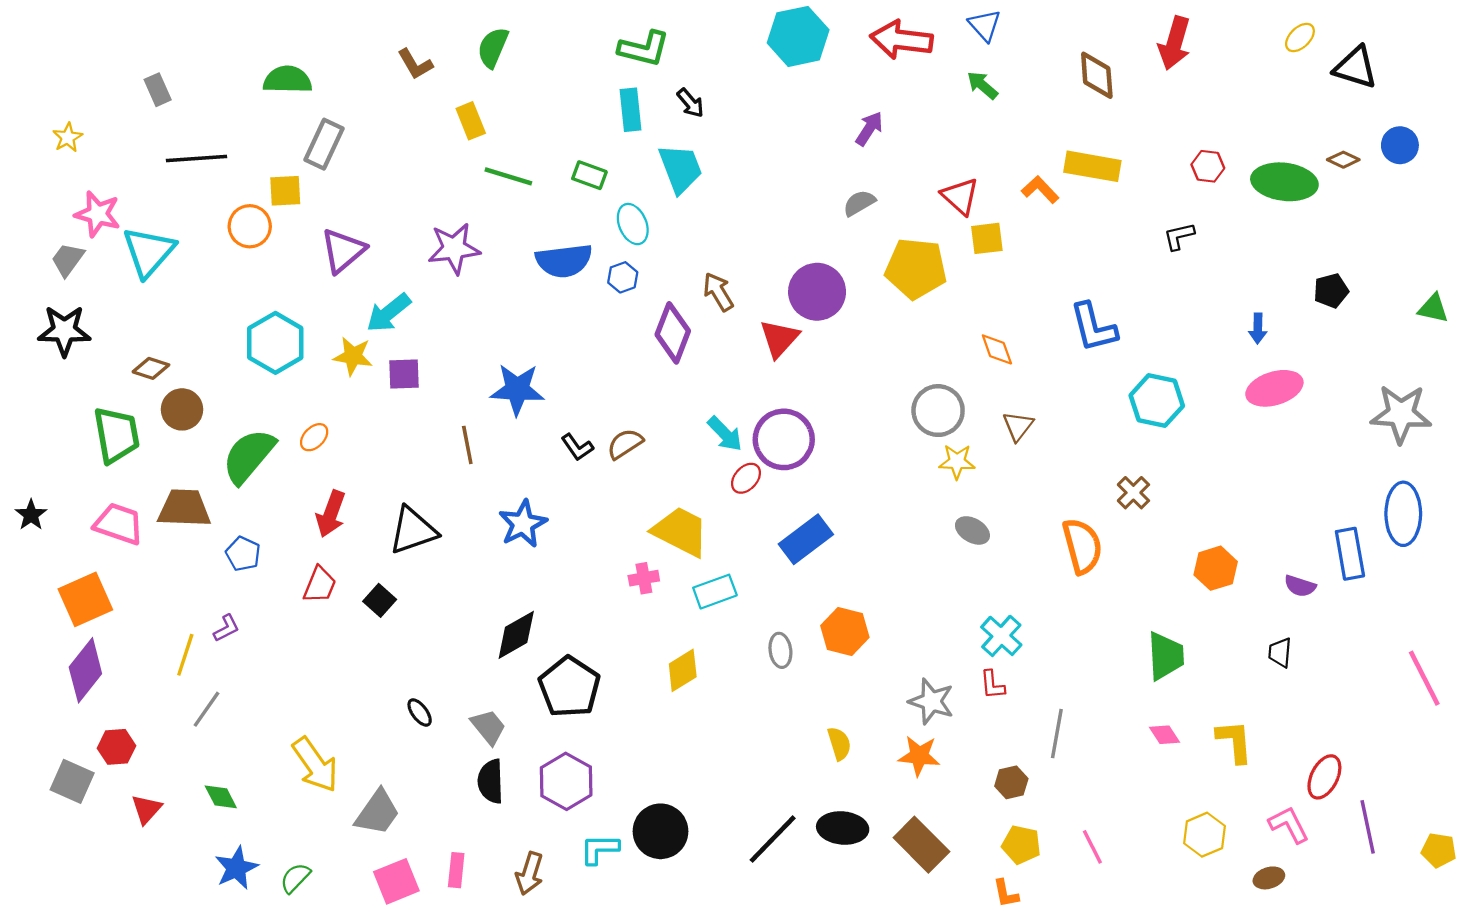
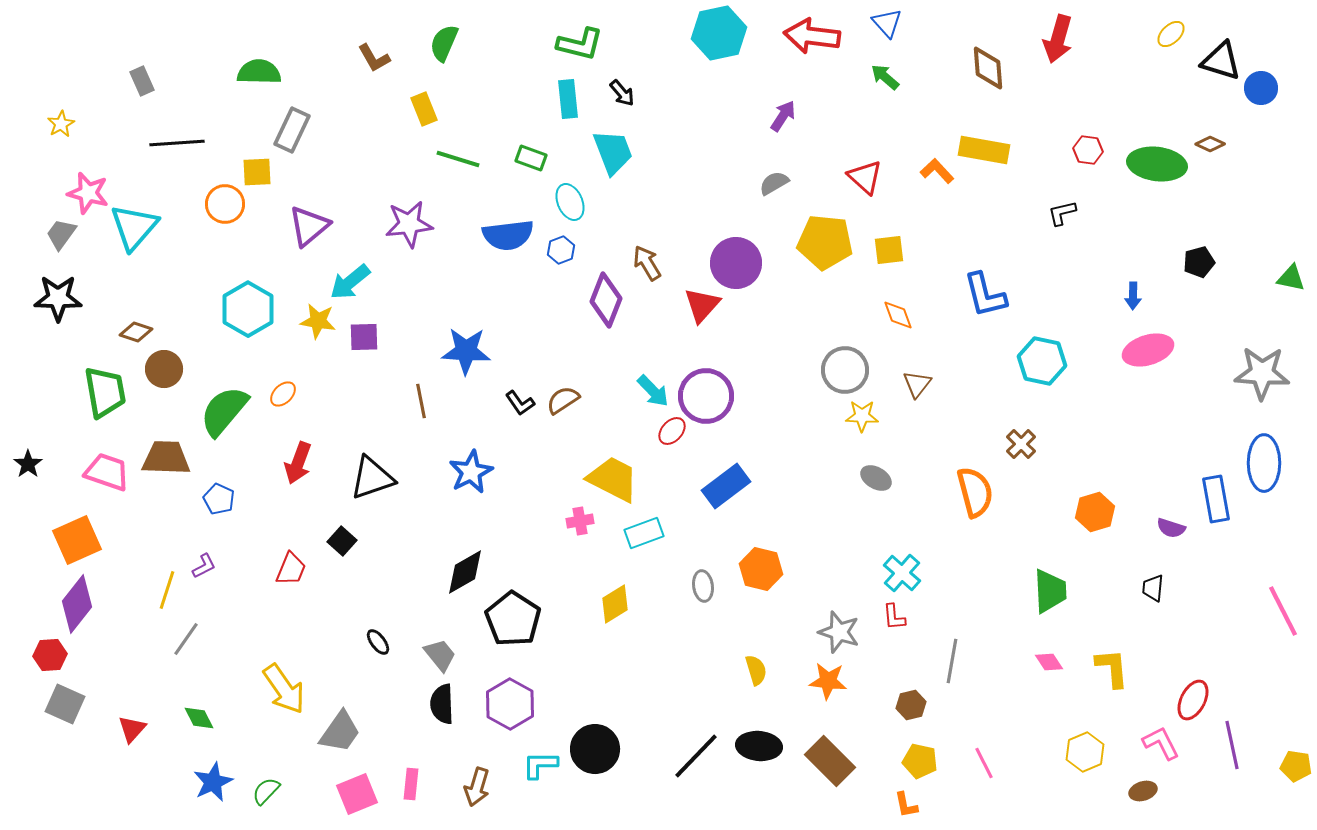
blue circle: (1400, 145) -> (1261, 88), moved
yellow square: (987, 238) -> (889, 250), moved
red trapezoid: (320, 585) -> (291, 569), moved
red hexagon: (117, 747) -> (50, 655), moved

